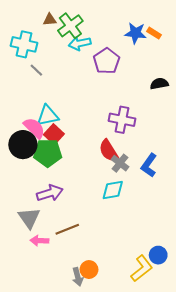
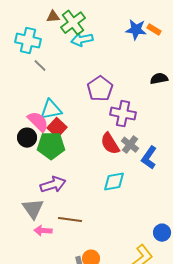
purple pentagon: (107, 61) -> (100, 89), moved
black circle: (23, 145) -> (27, 138), size x0.7
gray cross: (120, 163) -> (130, 145), moved
brown line: (67, 229) -> (70, 220), turned 30
blue circle: (158, 255) -> (162, 233), moved

